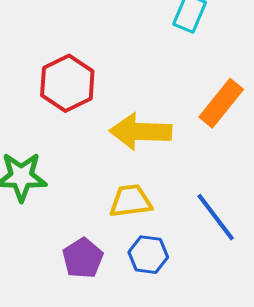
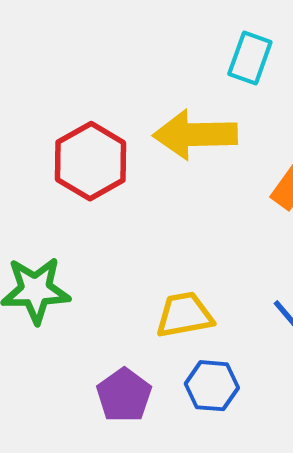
yellow arrow: (140, 132) -> (195, 135), moved

